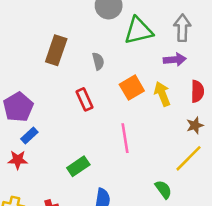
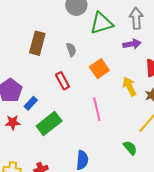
yellow arrow: (162, 94) -> (130, 87), moved
blue rectangle: (29, 136) -> (31, 103), moved
red star: (18, 160) -> (13, 122), moved
green rectangle: (78, 166) -> (49, 123), moved, size x1.4

